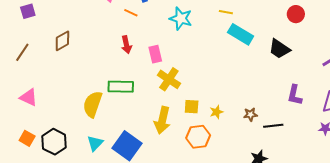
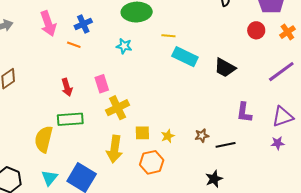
red circle: (296, 14) -> (256, 30), moved
cyan star: (181, 18) -> (124, 46), size x0.7
red arrow: (126, 45) -> (67, 87), moved
yellow cross: (169, 79) -> (118, 108), turned 35

